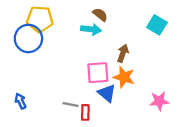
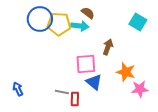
yellow pentagon: (40, 19) -> (59, 24), moved
blue circle: (28, 38) -> (40, 19), moved
orange star: (124, 77) -> (126, 72), moved

